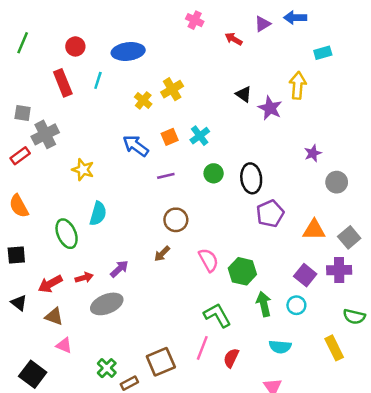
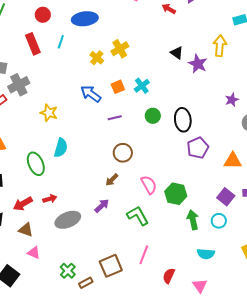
purple arrow: (119, 269) -> (102, 206), moved
green L-shape: (217, 315) -> (138, 216), moved
red semicircle: (231, 358) -> (169, 276), moved

